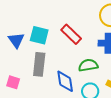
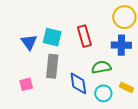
red rectangle: (71, 34) -> (84, 36), turned 30
pink square: (13, 82) -> (26, 84), turned -32

